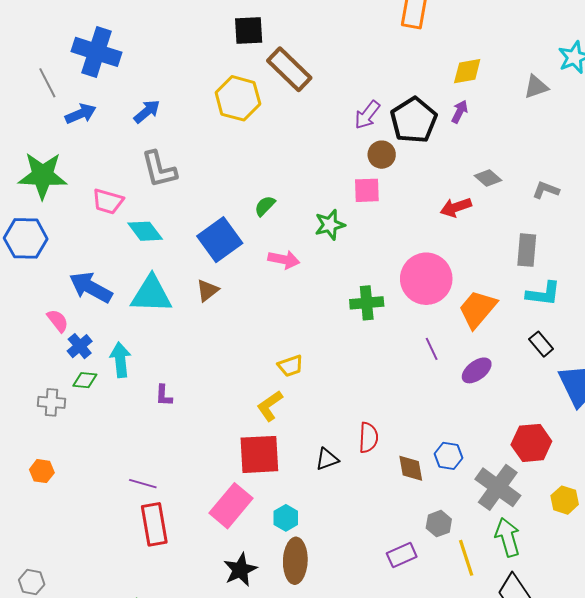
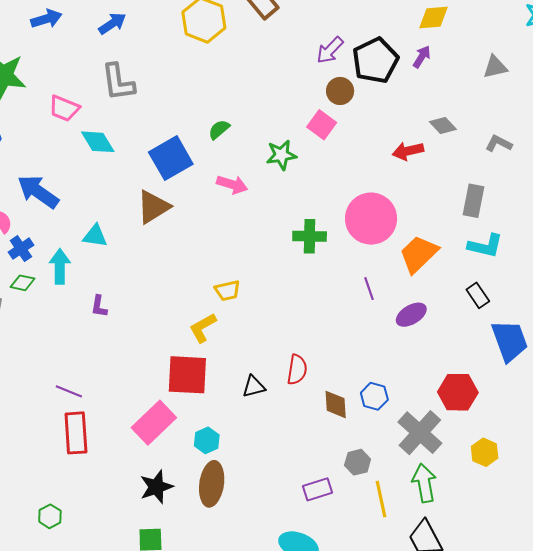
gray triangle: (536, 87) -> (495, 67), moved
pink square: (367, 190) -> (322, 125), turned 32
brown triangle: (207, 290) -> (153, 207), size x1.5
cyan triangle: (151, 294) -> (95, 236), moved, size x0.6

